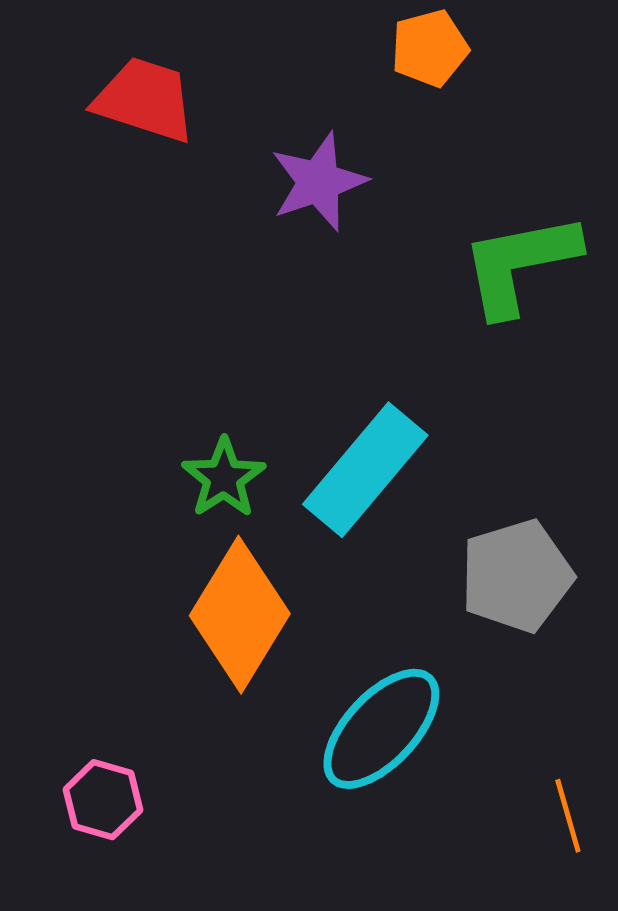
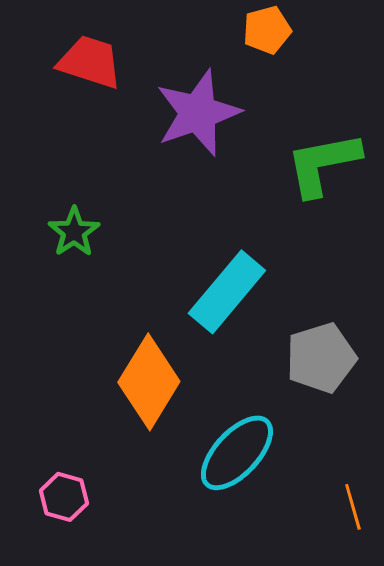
purple star: (319, 182) -> (198, 113), size x1.4
green star: (224, 478) -> (74, 232), moved

